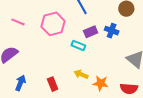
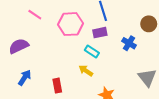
purple rectangle: (91, 32) -> (100, 33), moved
yellow arrow: (81, 74) -> (86, 71), moved

